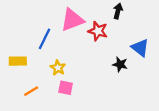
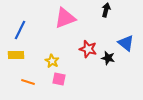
red star: (98, 31) -> (88, 49), moved
blue line: (44, 39) -> (20, 30), moved
orange line: (31, 91) -> (28, 82), turned 48

